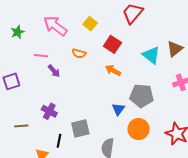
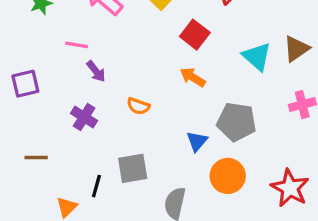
orange semicircle: (79, 53) -> (138, 106), moved
purple cross: (49, 111) -> (84, 117), moved

